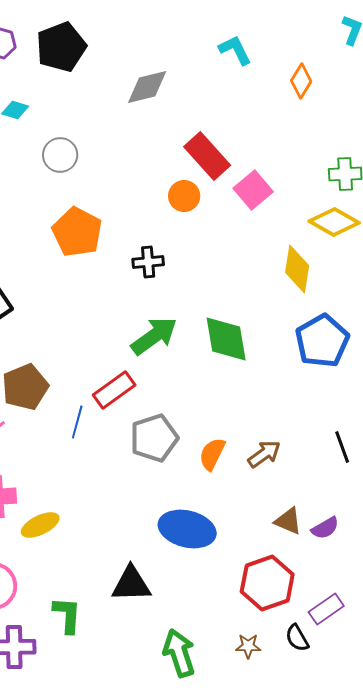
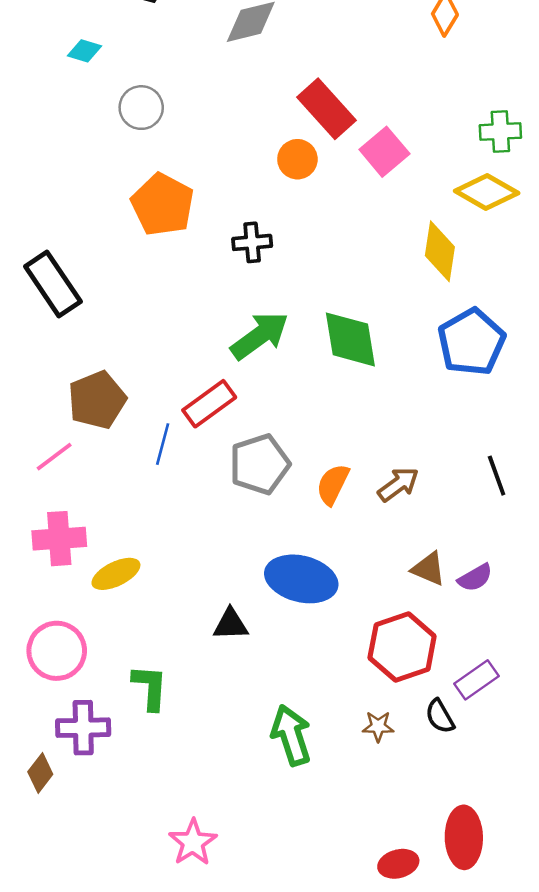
black triangle: (131, 584) -> (231, 624), moved, size x0.7

